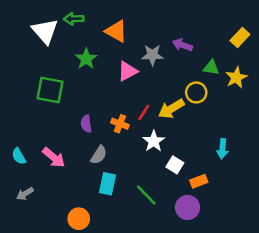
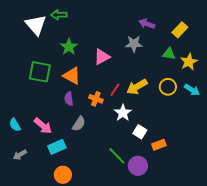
orange triangle: (116, 31) -> (72, 76), moved
yellow rectangle: (240, 38) -> (180, 30), moved
purple arrow: (182, 45) -> (147, 24), moved
gray star: (152, 55) -> (134, 44), moved
yellow circle: (196, 92) -> (168, 87), moved
cyan arrow: (222, 149) -> (192, 90), moved, turned -63
cyan rectangle: (107, 184) -> (57, 147), moved, turned 54
purple circle: (187, 207) -> (138, 166), moved

